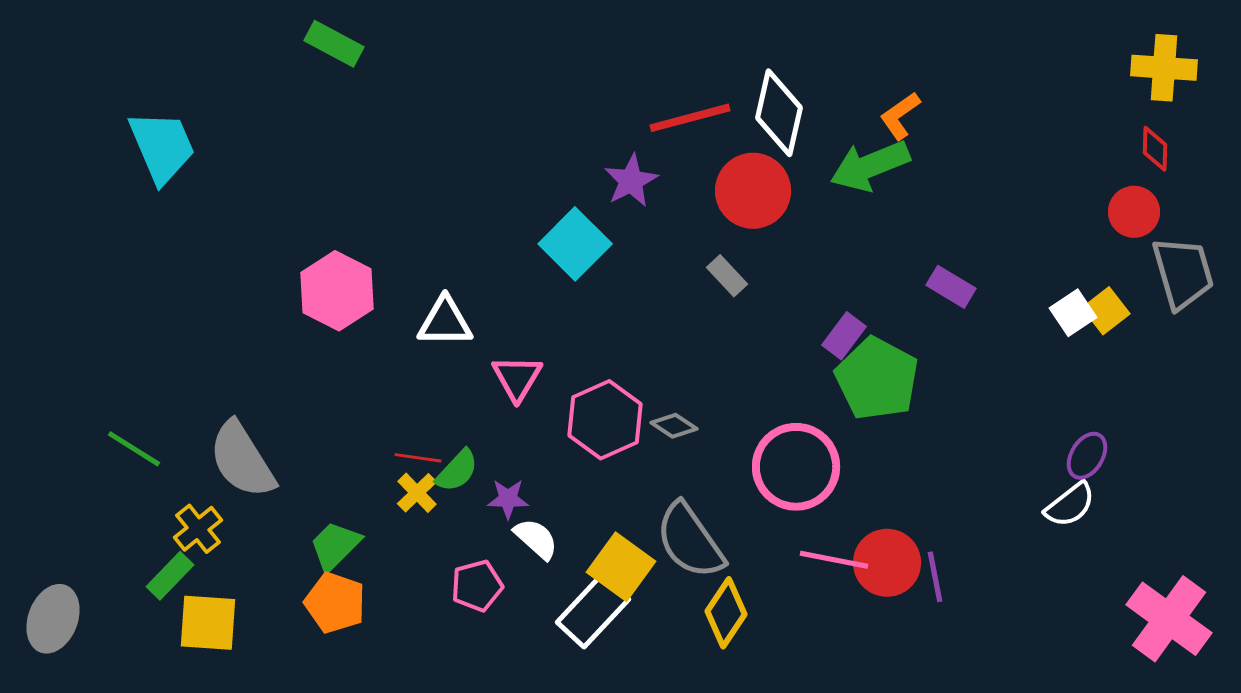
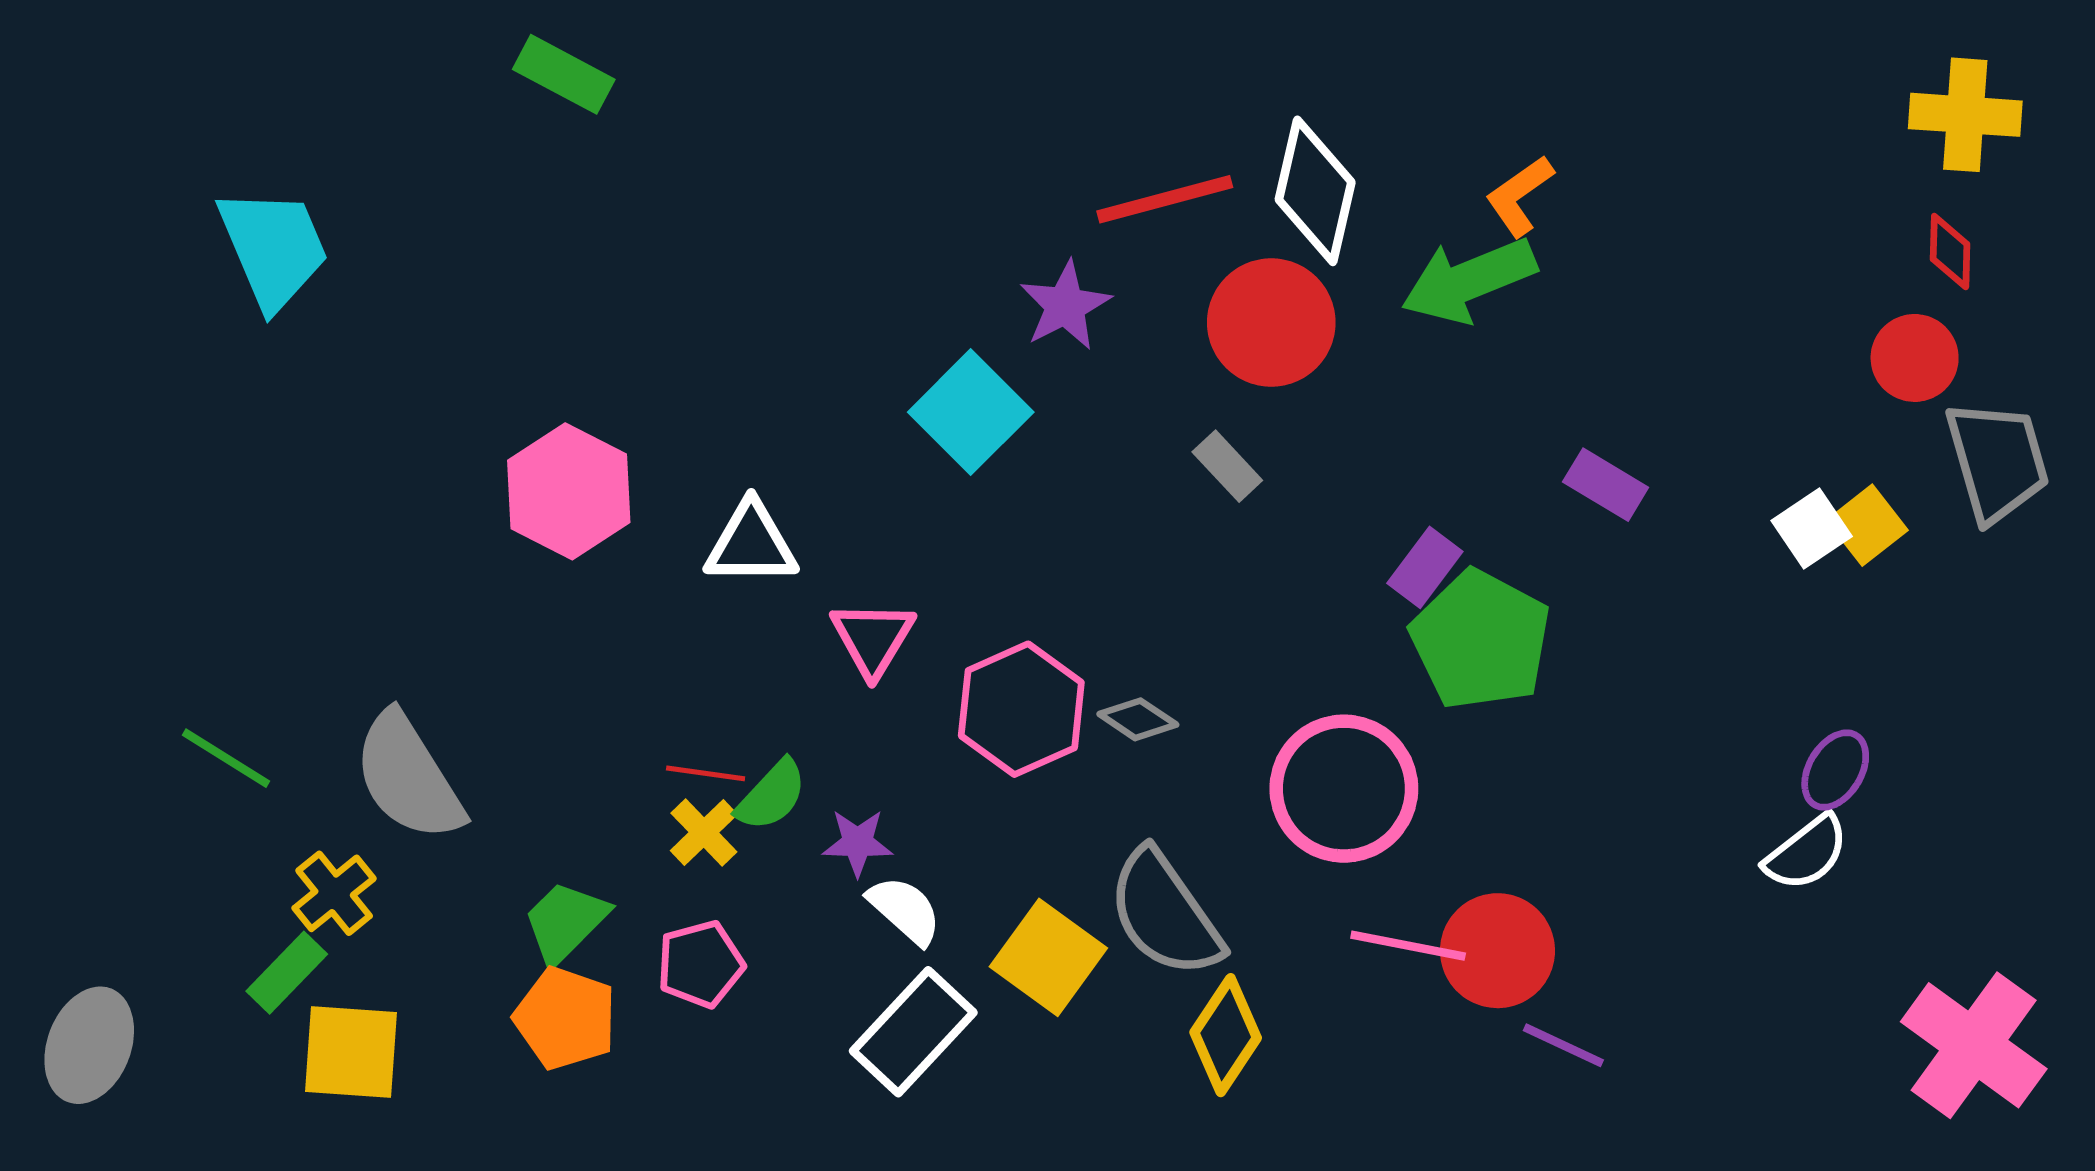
purple line: (935, 577) -> (1563, 1045), moved, turned -54
pink pentagon: (477, 586) -> (700, 964), moved
white rectangle: (593, 611) -> (913, 1032), moved

